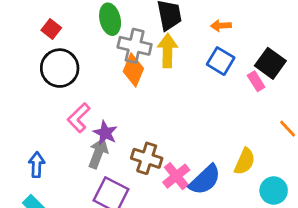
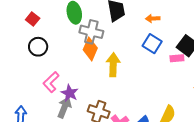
yellow arrow: (167, 51) -> (113, 65), moved
black circle: (60, 68) -> (38, 47), size x0.7
pink rectangle: (256, 81) -> (177, 58), turned -64

